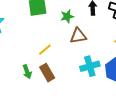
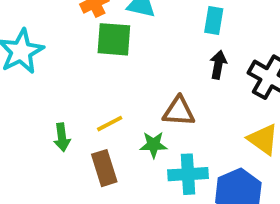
green star: (67, 16) -> (153, 145), moved
green arrow: (27, 72) -> (62, 137), moved

